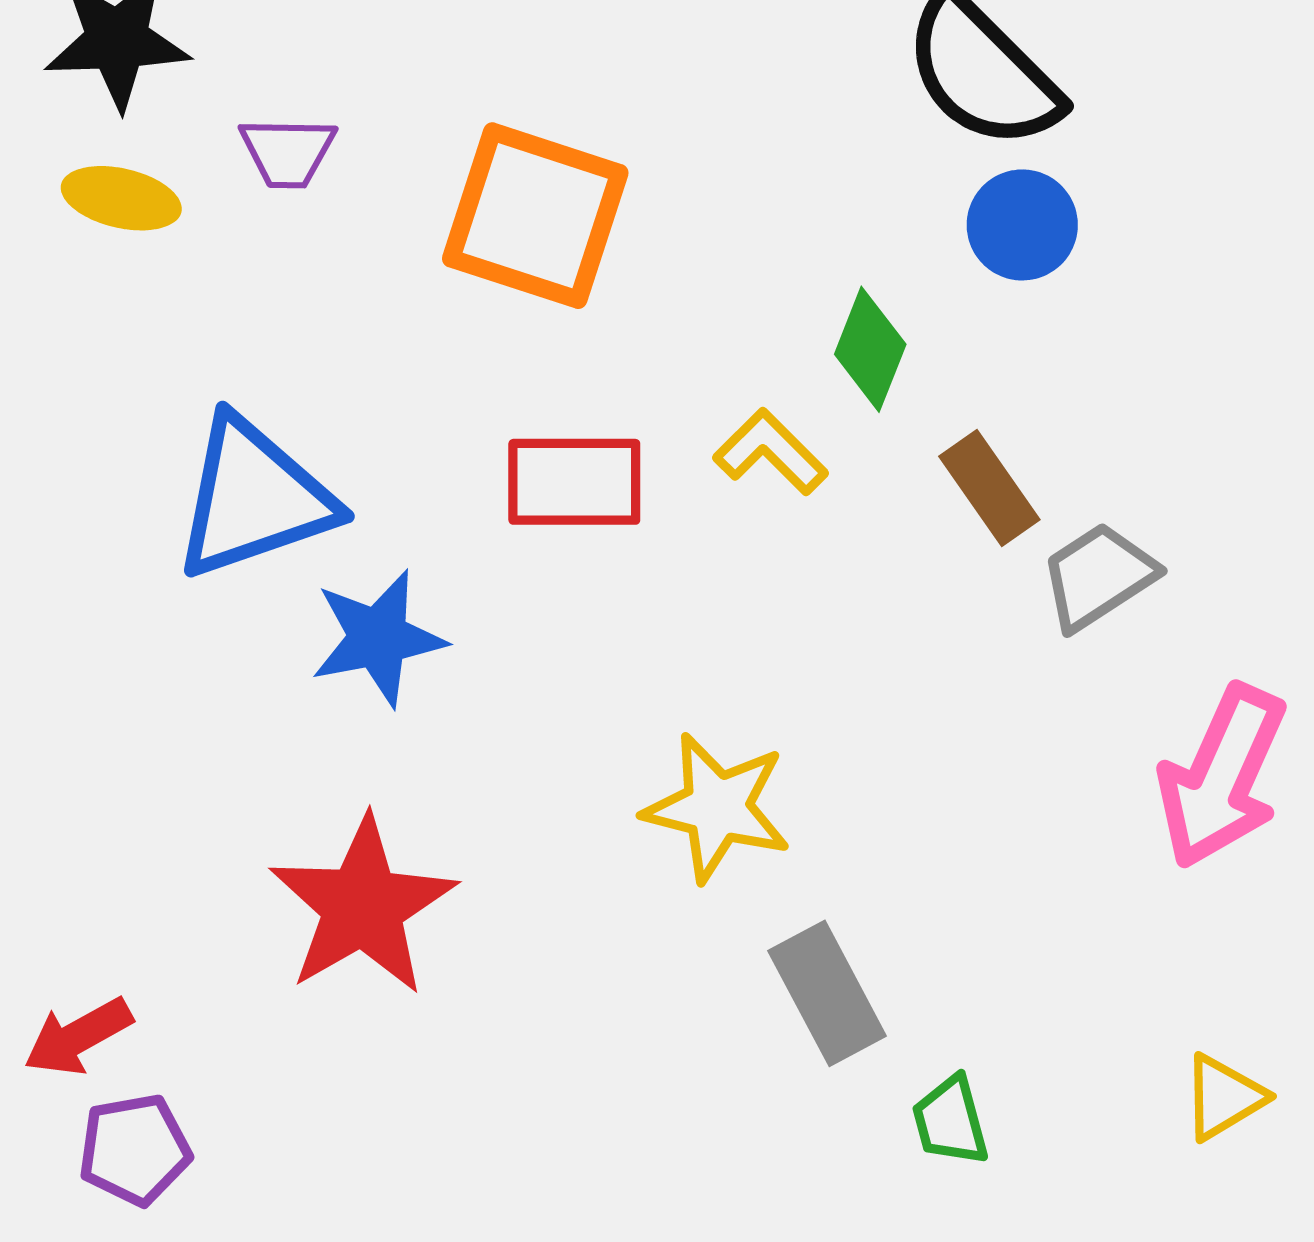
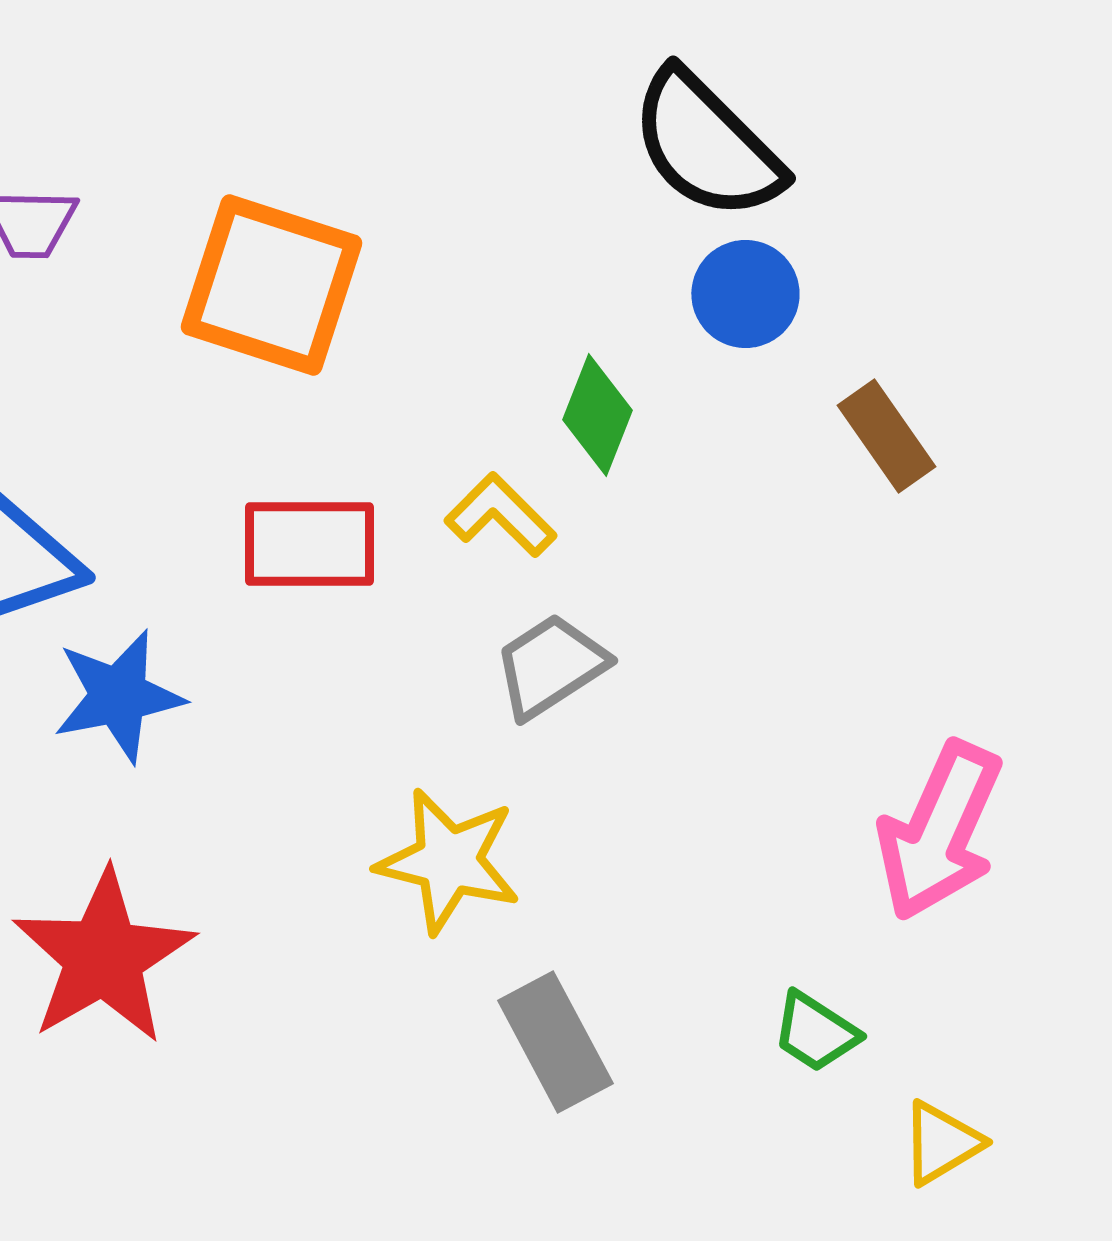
brown rectangle: (989, 488) -> (886, 436), moved
gray trapezoid: (1098, 576) -> (550, 666), moved
green trapezoid: (950, 1121) -> (815, 1032), moved, turned -42

